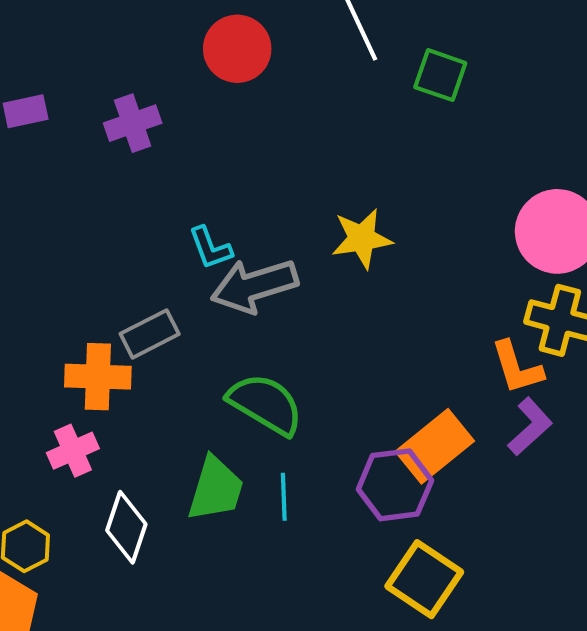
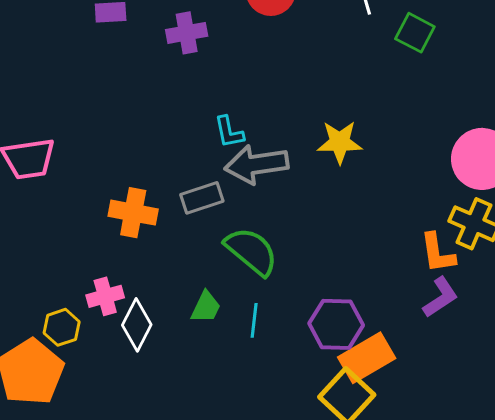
gray rectangle: (150, 334) -> (202, 198), moved
orange rectangle: (435, 446) -> (367, 358), moved
pink cross: (73, 451) -> (105, 296), moved
green trapezoid: (216, 489) -> (206, 307), size x0.7

